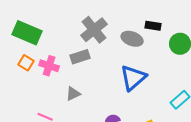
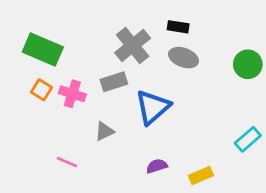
black rectangle: (153, 26) -> (178, 27), moved
blue triangle: (133, 78) -> (153, 107), moved

